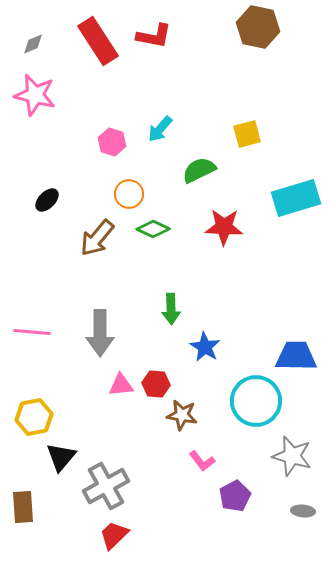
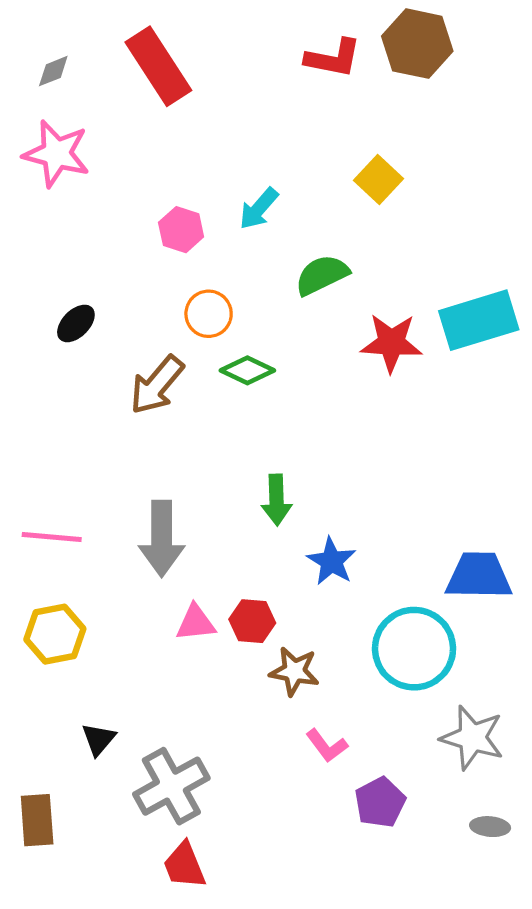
red L-shape: (154, 36) -> (333, 58), moved
yellow square: (247, 134) -> (378, 179), moved, turned -32
red star: (224, 227) -> (391, 343), moved
yellow hexagon: (34, 417) -> (55, 634), moved
black triangle: (61, 457) -> (99, 739), size x0.7
red trapezoid: (114, 535) -> (184, 865), turned -68

